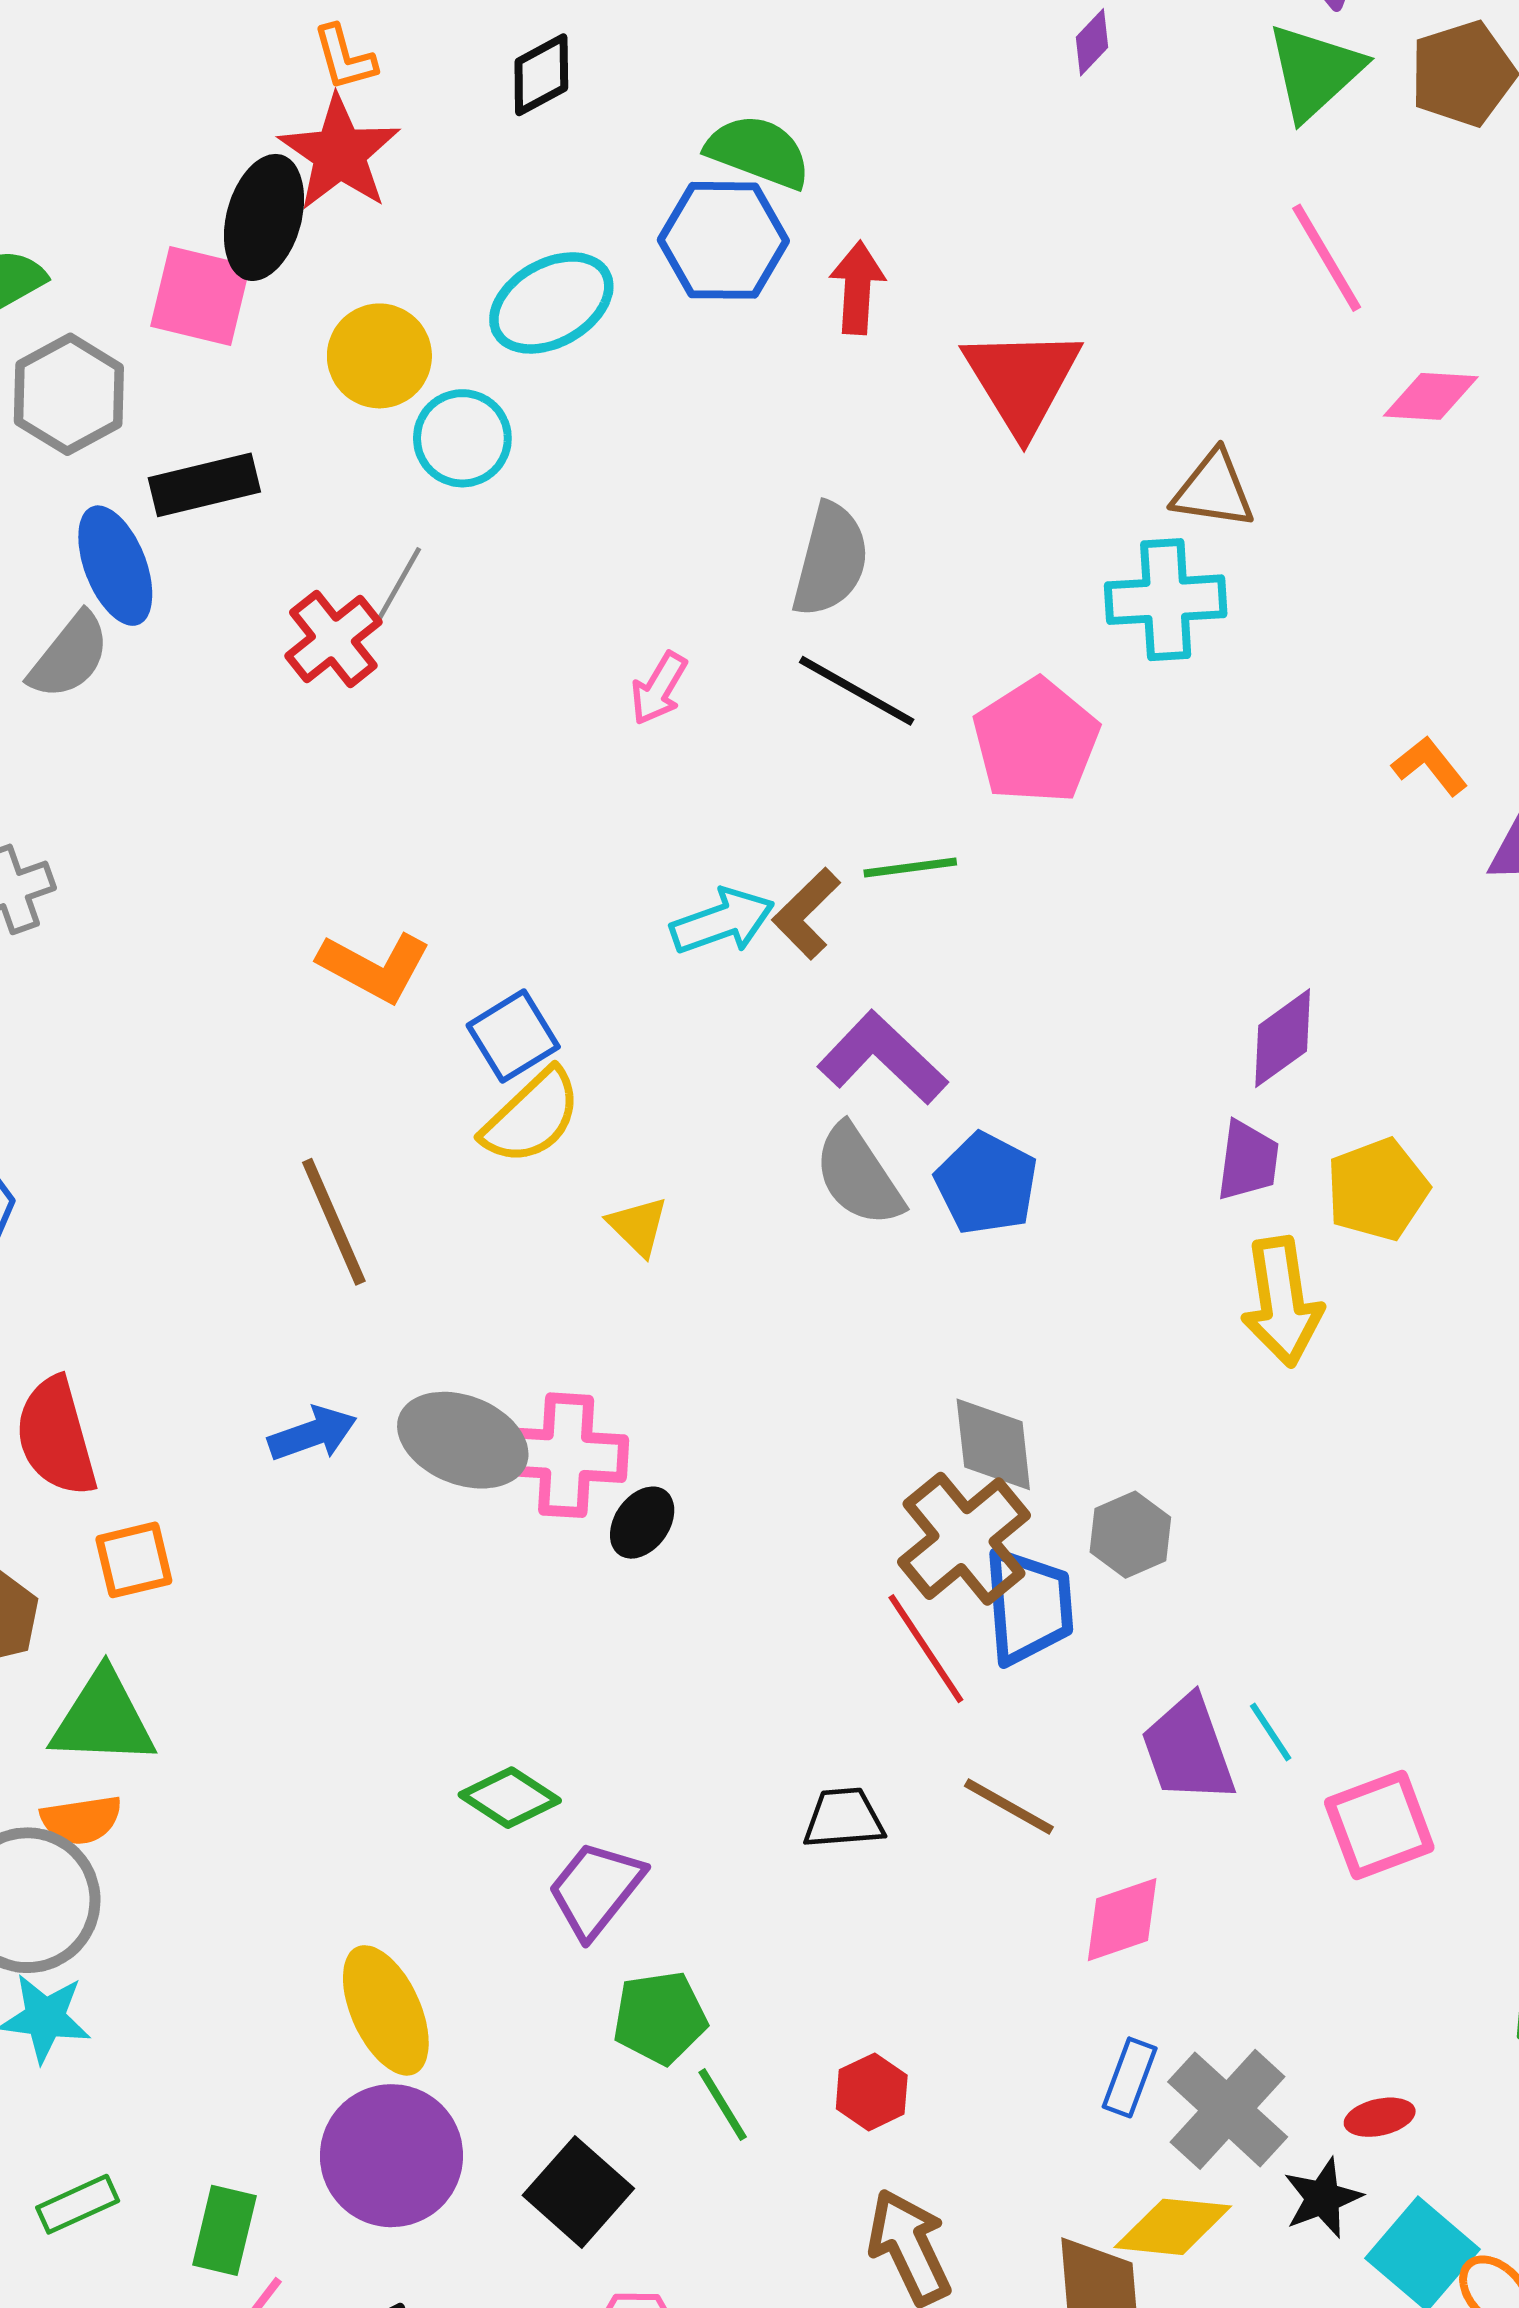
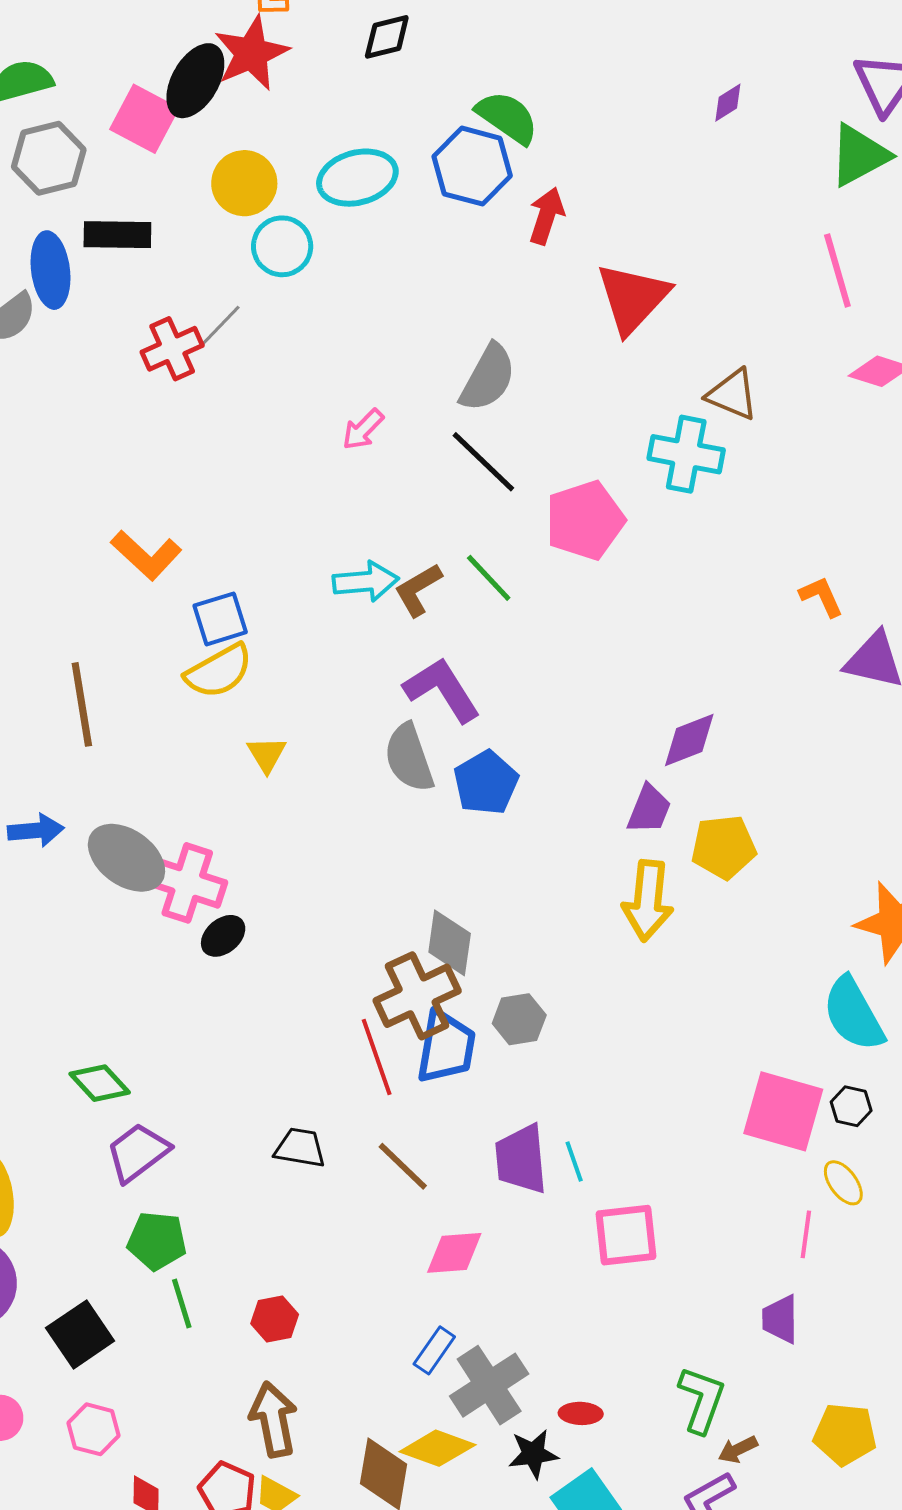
green line: (910, 867) -> (489, 578), turned 40

